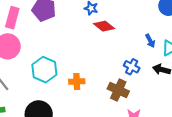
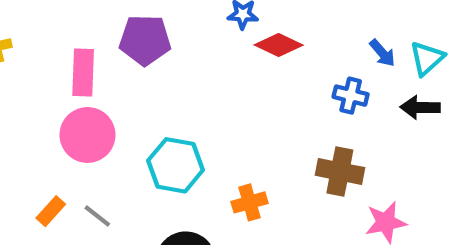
blue cross: (132, 67) -> (351, 96), moved
orange cross: (77, 82) -> (250, 202), moved

